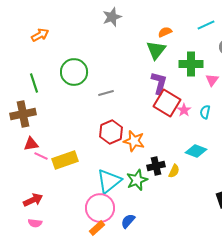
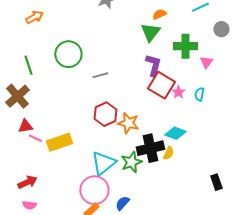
brown cross: (23, 114) -> (17, 96), turned -30
cyan diamond: (196, 151) -> (175, 133), moved
black cross: (156, 166) -> (150, 148), size x1.5

